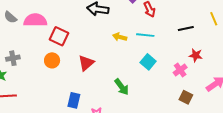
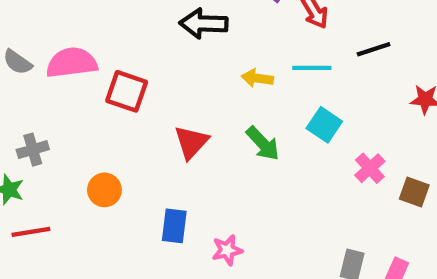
black line: (186, 28) -> (374, 49), moved
orange circle: (52, 60) -> (104, 190), moved
pink cross: (180, 70) -> (370, 168), moved
green arrow: (122, 87) -> (263, 143), moved

